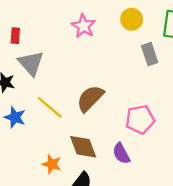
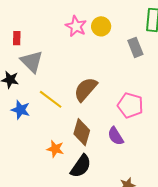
yellow circle: (132, 19) -> (101, 26), moved
pink pentagon: (140, 119) -> (130, 105), turned 30
brown diamond: (83, 147) -> (82, 132), turned 40

